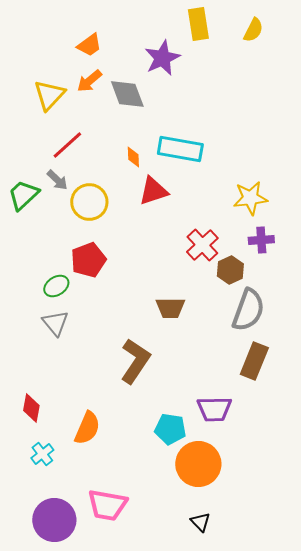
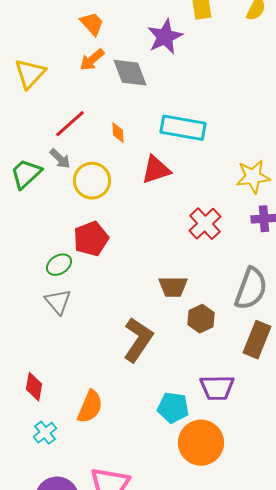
orange trapezoid: (89, 45) -> (92, 24), turned -96
yellow triangle: (49, 95) -> (30, 74), moved
orange diamond: (133, 157) -> (118, 133), moved
brown hexagon: (230, 270) -> (201, 319), moved

